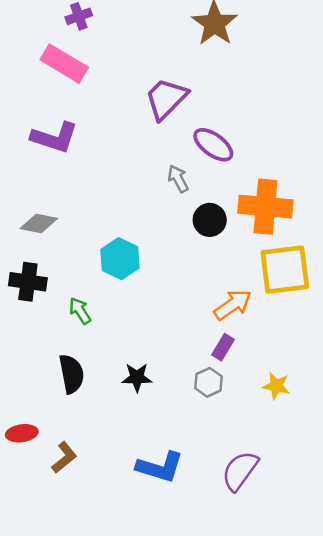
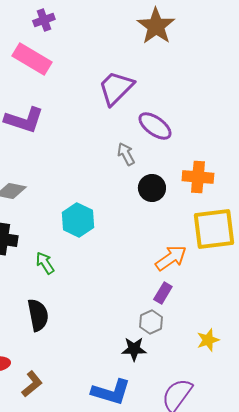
orange cross: (265, 207) -> (198, 177), size x0.7
black star: (137, 377) -> (134, 349), moved
yellow star: (276, 386) -> (208, 340), moved, turned -30

